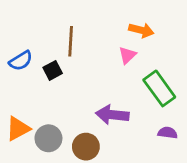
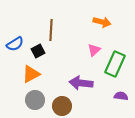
pink triangle: (127, 55) -> (94, 50), moved
green rectangle: (159, 88) -> (115, 64), turned 60
orange triangle: (18, 129) -> (31, 74), moved

